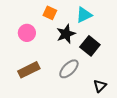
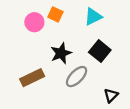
pink circle: (27, 33) -> (34, 22), moved
black star: (66, 34) -> (61, 53), moved

